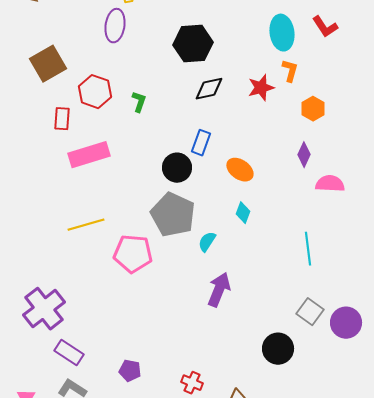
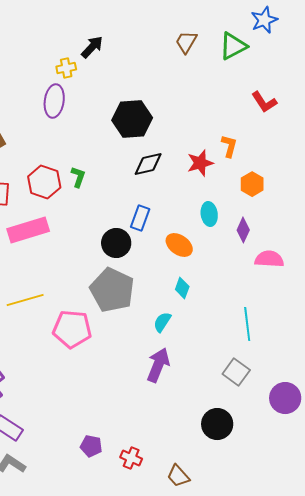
cyan ellipse: (282, 33) -> (209, 214), moved, size x0.7
red hexagon: (95, 92) -> (44, 182), moved
cyan semicircle: (207, 242) -> (162, 322), moved
gray square: (310, 312) -> (236, 372), moved
purple pentagon: (130, 371) -> (91, 446), moved

